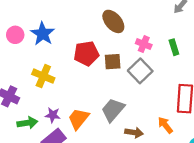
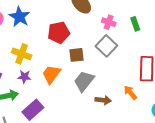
brown square: (113, 62) -> (77, 55), moved
purple star: (53, 115) -> (24, 77), moved
orange trapezoid: (78, 119) -> (51, 74), moved

